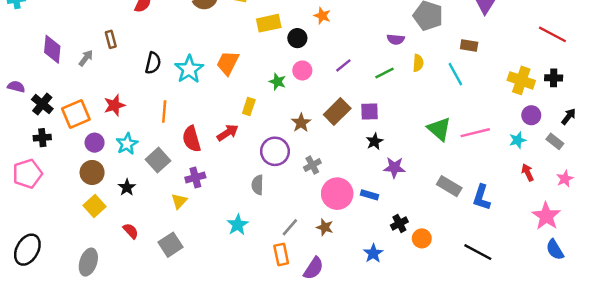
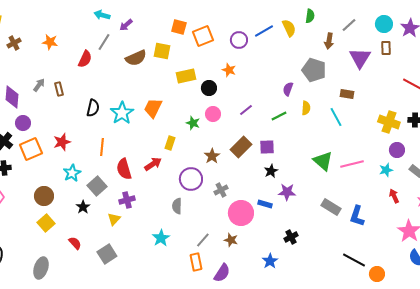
purple semicircle: (396, 39) -> (288, 89), turned 104
gray arrow: (86, 58) -> (39, 85), moved
purple circle: (95, 143) -> (23, 123), moved
black star: (127, 187) -> (83, 207), moved
blue rectangle: (370, 195) -> (265, 204), moved
orange circle: (422, 238) -> (377, 274), moved

